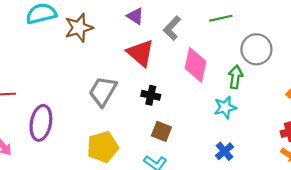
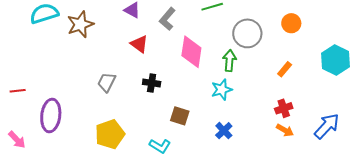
red triangle: (141, 53) -> (139, 44), size x0.7
gray trapezoid: (103, 91) -> (107, 82), size x0.7
brown square: (161, 131) -> (180, 116), moved

